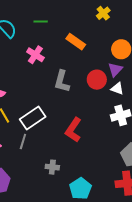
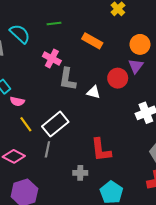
gray L-shape: (62, 81) -> (67, 79), moved
white triangle: (117, 89) -> (94, 92), moved
red L-shape: (73, 130) -> (101, 150), moved, turned -35

